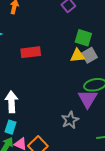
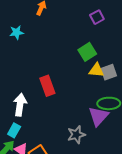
green square: (83, 38) -> (87, 52), moved, turned 30
red rectangle: (31, 52) -> (47, 86), moved, turned 66

